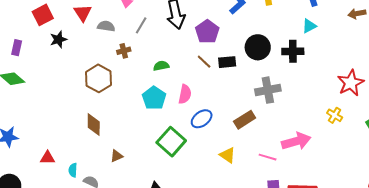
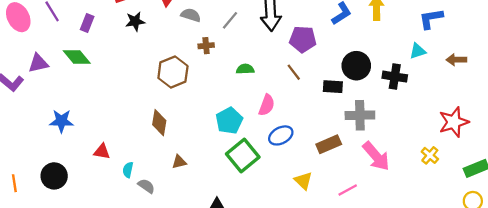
brown arrow: (357, 14) -> (456, 60), moved
purple pentagon: (207, 32) -> (303, 39), turned 30
black rectangle: (227, 62) -> (333, 87), moved
cyan pentagon: (154, 98) -> (229, 121), moved
pink arrow: (296, 141) -> (376, 156), moved, turned 56
pink line: (268, 157) -> (348, 190), turned -54

